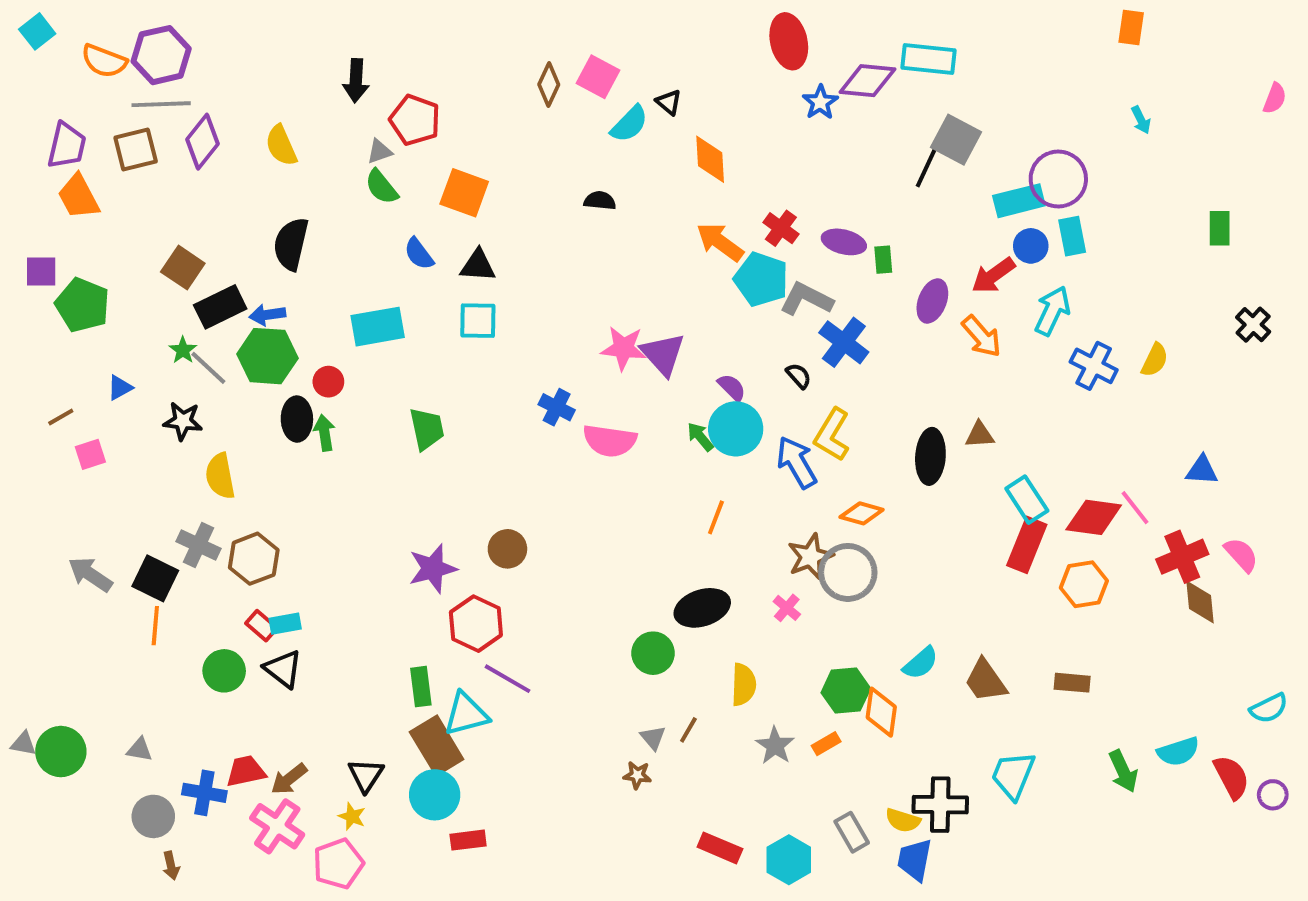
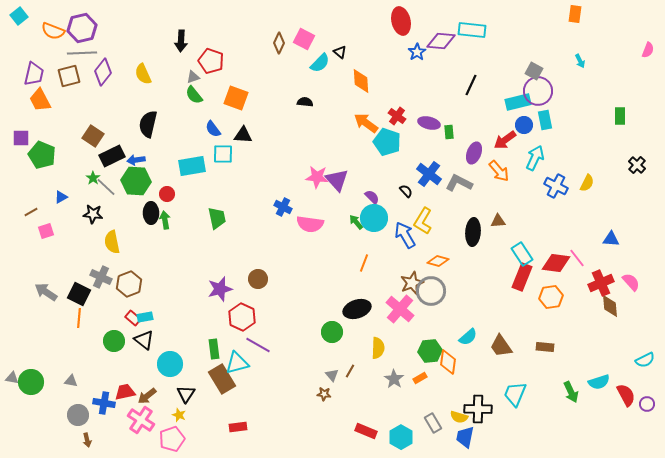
gray square: (956, 140) -> (534, 71), moved, size x0.7
gray L-shape: (806, 299) -> (459, 183), moved
cyan square: (478, 321) -> (223, 154), moved
pink cross: (787, 608) -> (400, 309), size x2.0
cyan circle: (435, 795) -> (170, 364), moved

